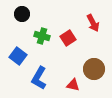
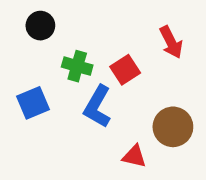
blue square: (18, 56) -> (33, 103), turned 30
blue L-shape: (39, 78) -> (97, 107), moved

